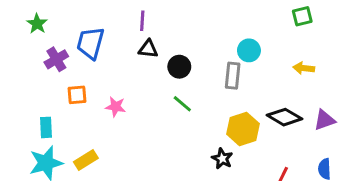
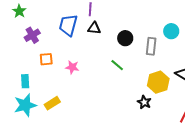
blue trapezoid: (90, 43) -> (68, 25), moved
cyan circle: (249, 50) -> (171, 31), moved
black circle: (179, 67) -> (125, 38), moved

